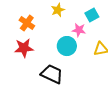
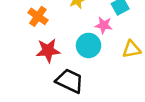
red star: (24, 48) -> (48, 51), moved

